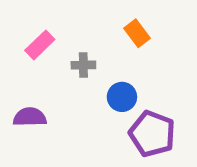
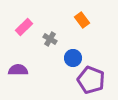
gray cross: (83, 65) -> (50, 39), turned 32

